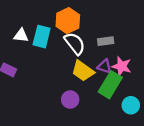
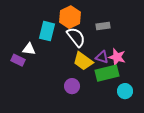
white triangle: (21, 35) -> (29, 49), moved
gray rectangle: (106, 41) -> (103, 26), moved
green rectangle: (110, 85) -> (107, 73), turned 45

